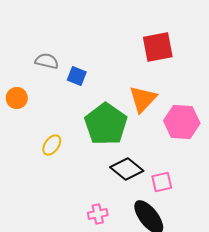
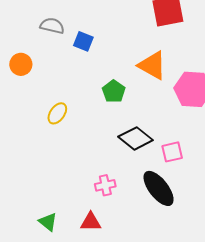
orange triangle: (143, 99) -> (152, 65), turned -44
green pentagon: (106, 124) -> (114, 91), size x0.5

